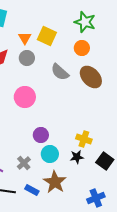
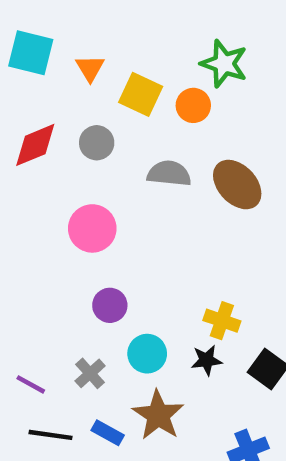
orange triangle: (25, 38) -> (90, 68), moved
orange circle: (82, 48) -> (193, 105), moved
gray semicircle: (60, 72) -> (169, 174), turned 144
purple circle: (41, 135) -> (110, 305), moved

